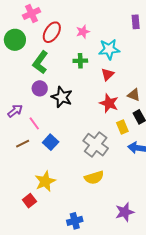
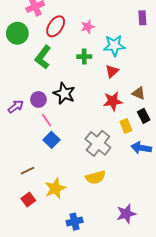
purple circle: (40, 88) -> (38, 99), moved
red star: (109, 103) -> (113, 101), turned -30
pink line: (34, 123) -> (47, 120), moved
brown line: (23, 144) -> (28, 171), moved
yellow star: (45, 181) -> (55, 188), moved

